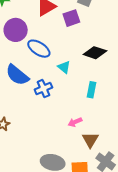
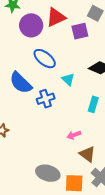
purple circle: (16, 30) -> (31, 25), moved
brown triangle: (90, 140) -> (87, 154), turned -30

